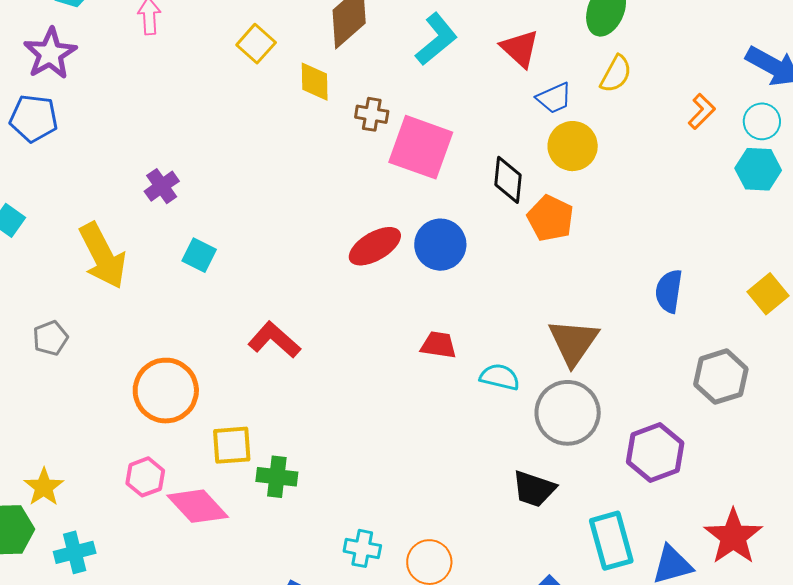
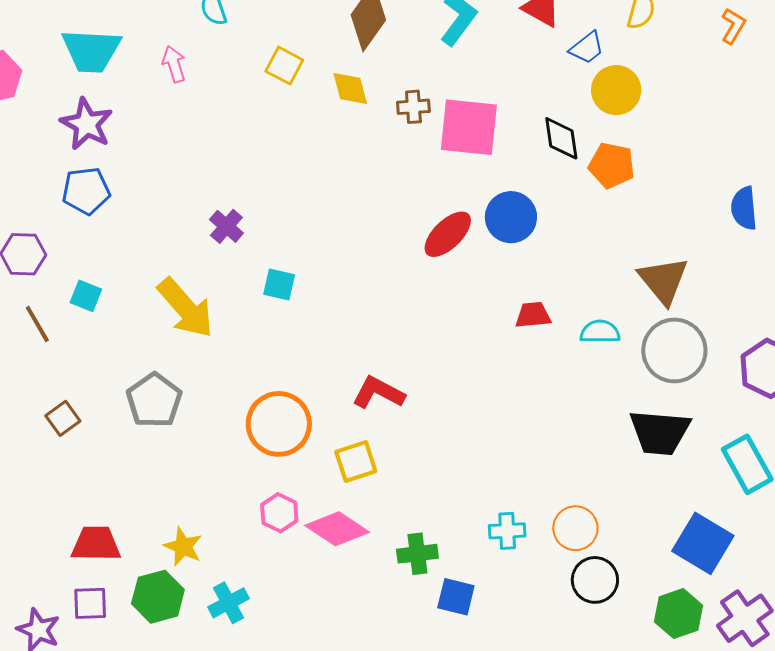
gray pentagon: (50, 338) -> (154, 400), size x1.6
red L-shape: (274, 340) -> (378, 393), moved
green cross: (277, 477) -> (417, 554), moved
black trapezoid: (534, 489) -> (660, 432), size x1.4

